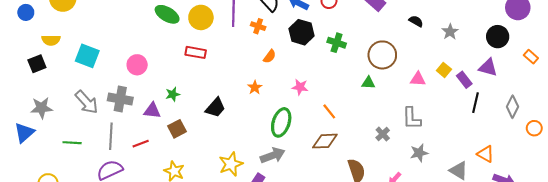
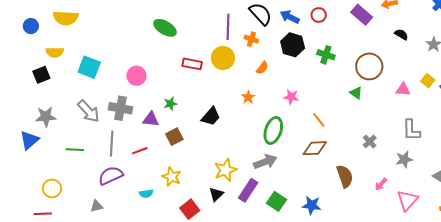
yellow circle: (201, 17) -> (223, 58), moved
green triangle: (368, 83) -> (356, 93), turned 32
gray L-shape: (412, 118) -> (411, 130), moved

